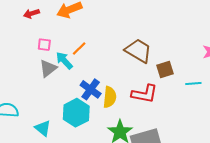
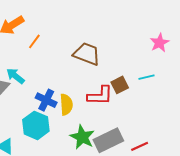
orange line: (79, 48) -> (34, 41), moved
brown square: (165, 69) -> (120, 85), moved

